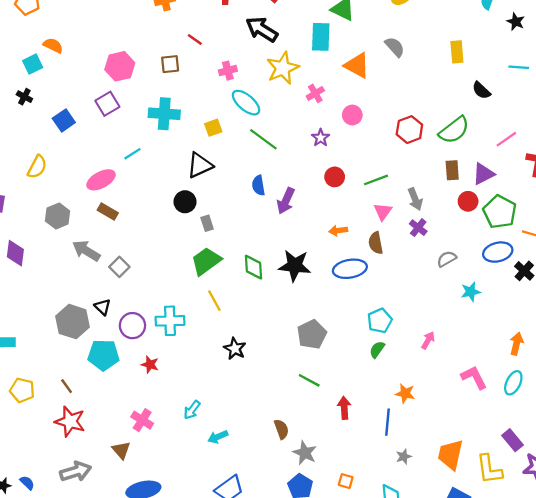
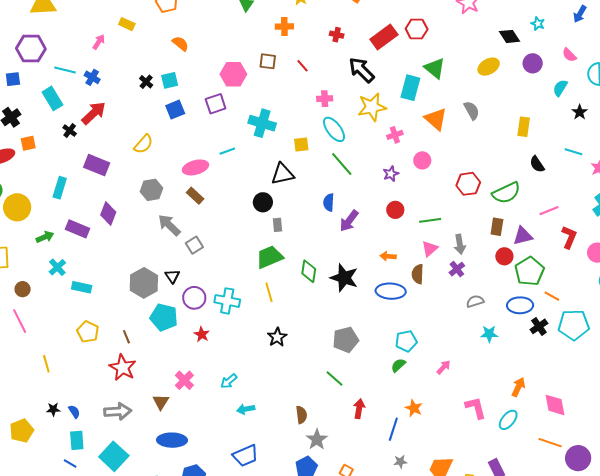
cyan square: (33, 64) -> (170, 80), moved
brown square: (170, 64) -> (268, 61), moved

